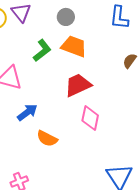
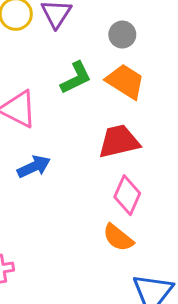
orange semicircle: (47, 139) -> (118, 238), moved

